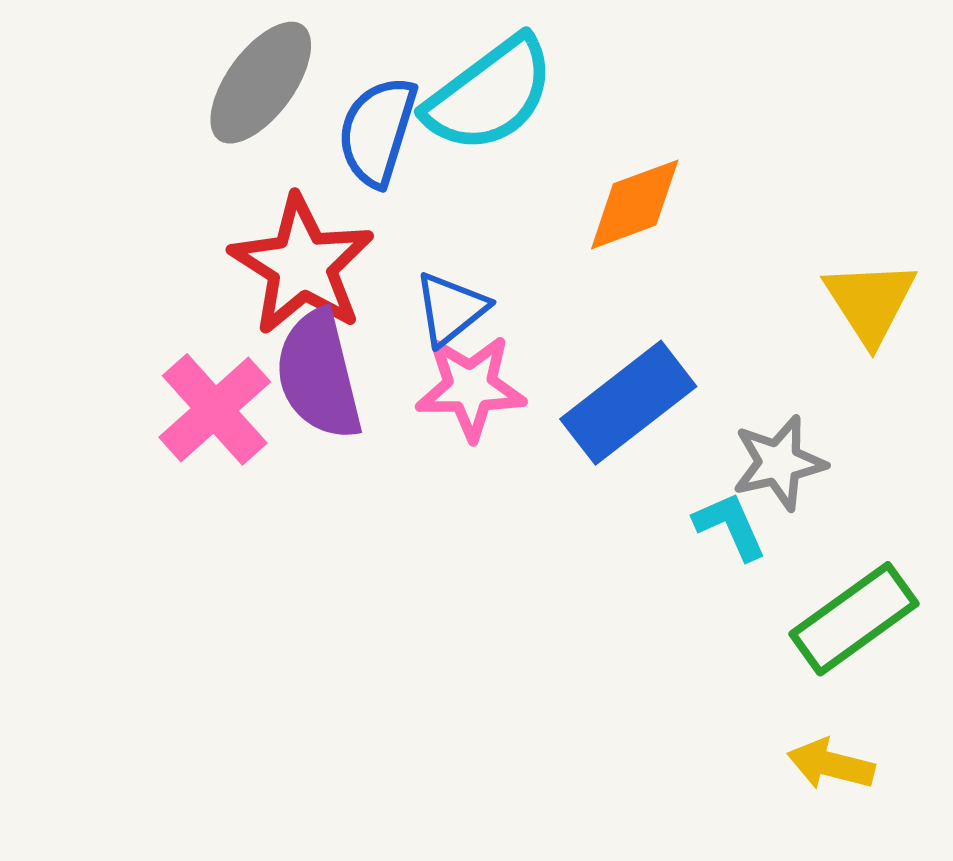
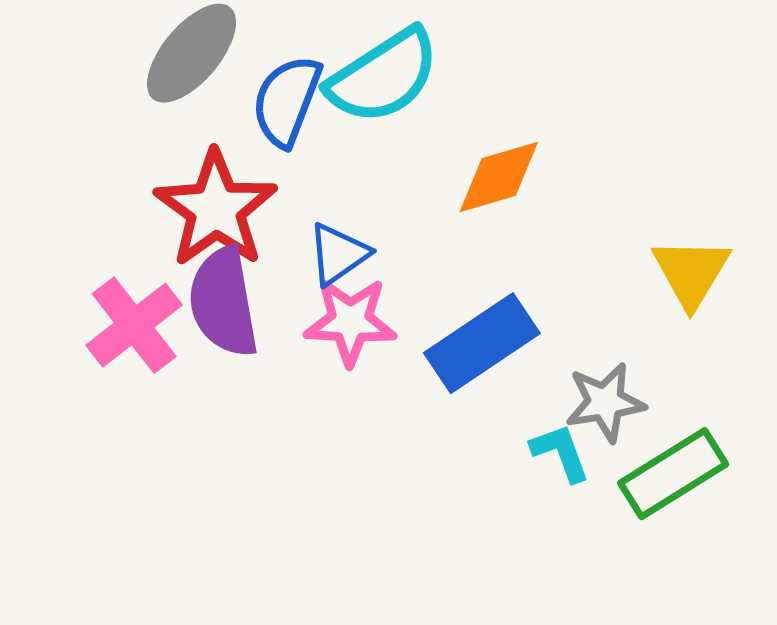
green rectangle: (854, 619) -> (673, 474), moved

